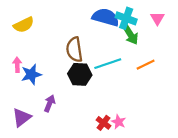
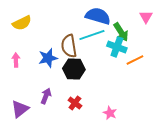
cyan cross: (126, 18) -> (117, 47), moved
cyan line: (108, 64) -> (92, 35), moved
blue star: (31, 74) -> (48, 58), moved
red cross: (103, 123) -> (75, 103), moved

